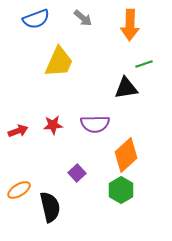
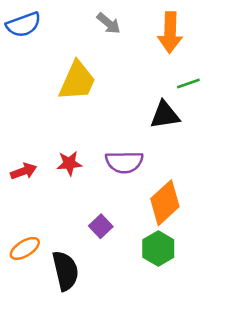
blue semicircle: (36, 19) -> (23, 25), moved

